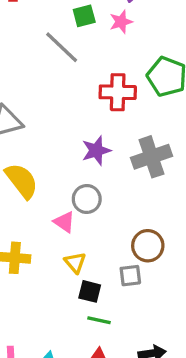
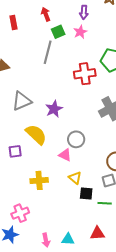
gray line: (62, 47) -> (48, 52), turned 70
purple star: (96, 151) -> (54, 109), moved
green line: (99, 320) -> (105, 203), moved

